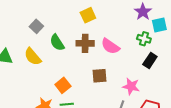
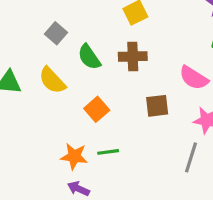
pink semicircle: (110, 46) -> (194, 78), moved
orange square: (63, 85) -> (97, 109), moved

